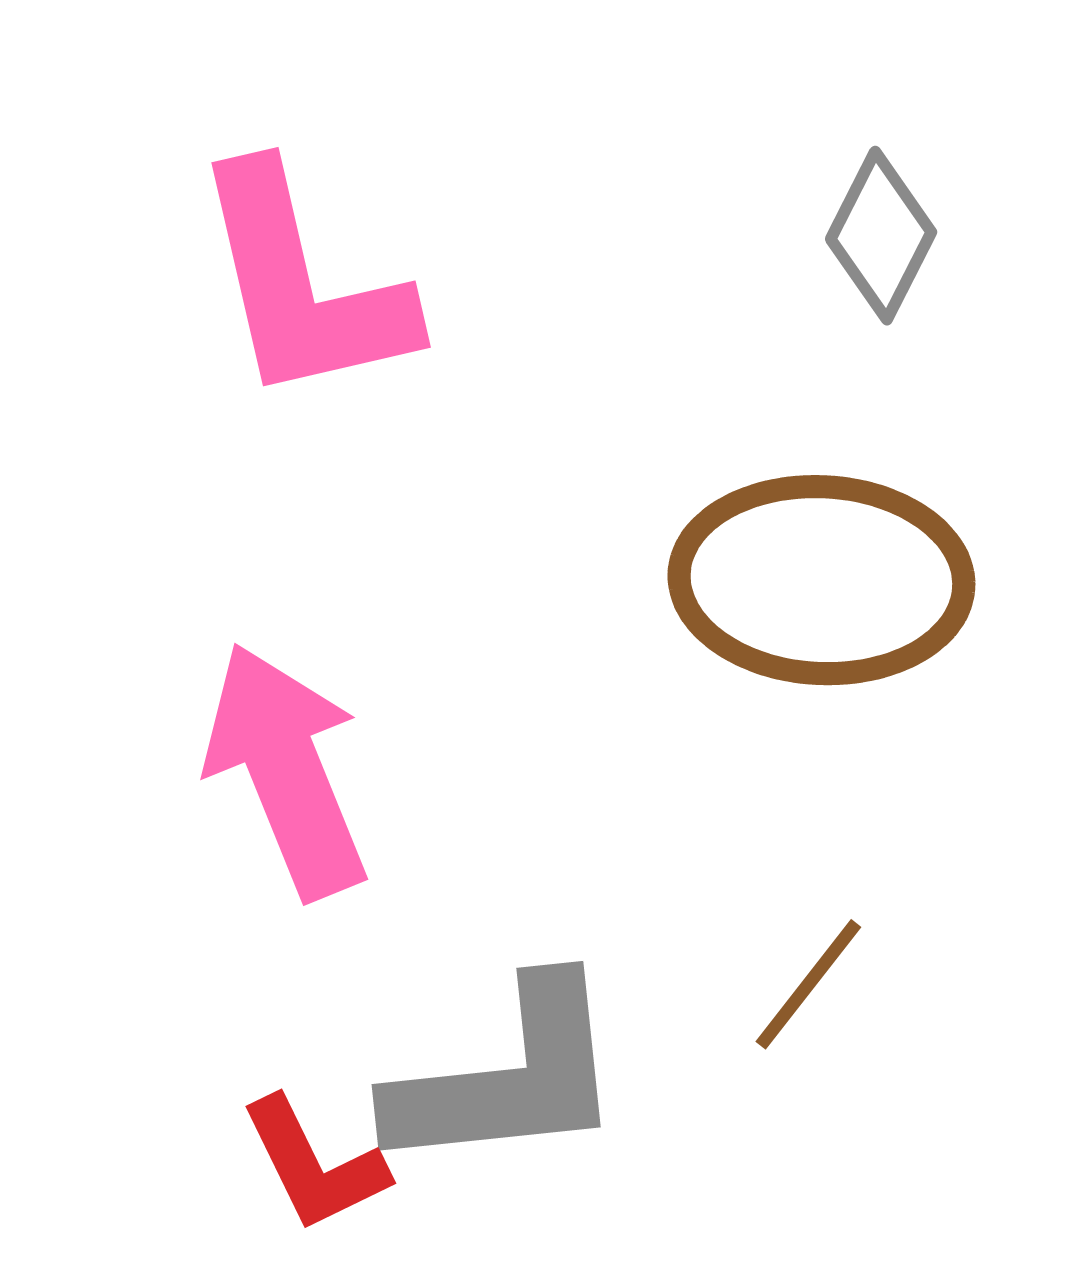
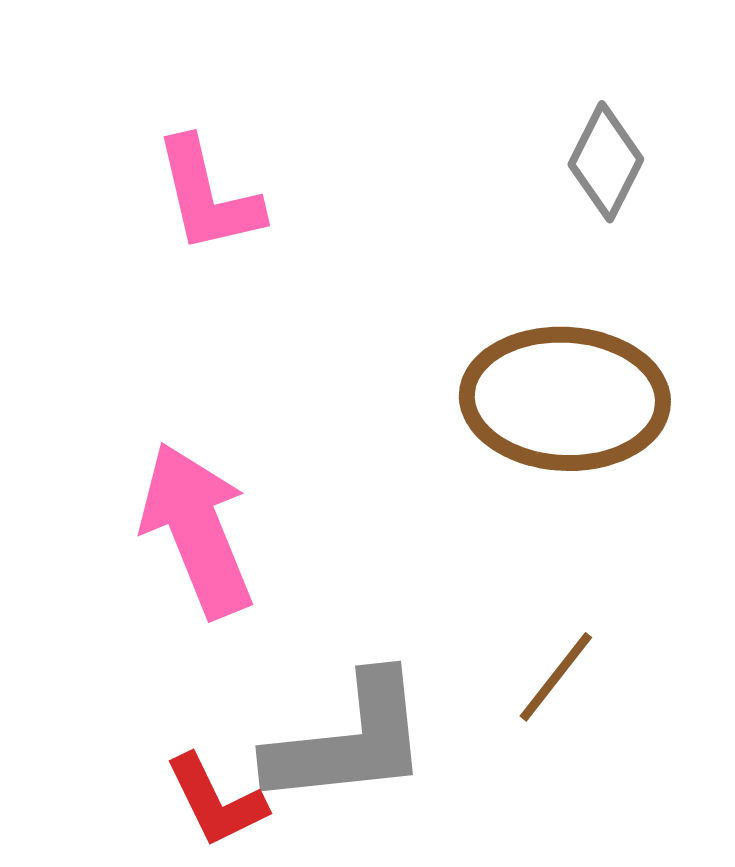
pink L-shape: (302, 285) -> (208, 196), size x0.7

